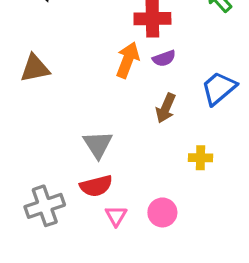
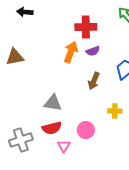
gray triangle: (98, 145) -> (53, 103), turned -48
pink circle: (162, 212) -> (86, 130), moved

